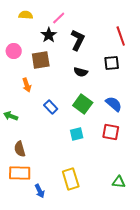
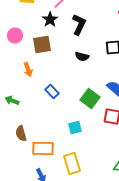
green square: (83, 104) -> (90, 98), moved
cyan square: (77, 134) -> (75, 127), moved
orange rectangle: (20, 173) -> (43, 148), moved

